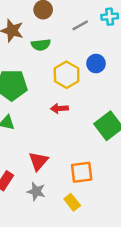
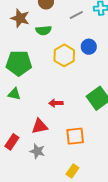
red arrow: (59, 108) -> (56, 103), moved
red triangle: (38, 161) -> (40, 126), turned 36
yellow rectangle: (72, 202) -> (72, 171), moved, turned 72

